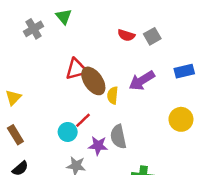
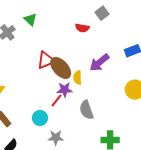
gray square: (152, 36) -> (102, 13), moved
cyan circle: (68, 132) -> (40, 118), moved
purple star: (98, 146) -> (65, 90), moved

